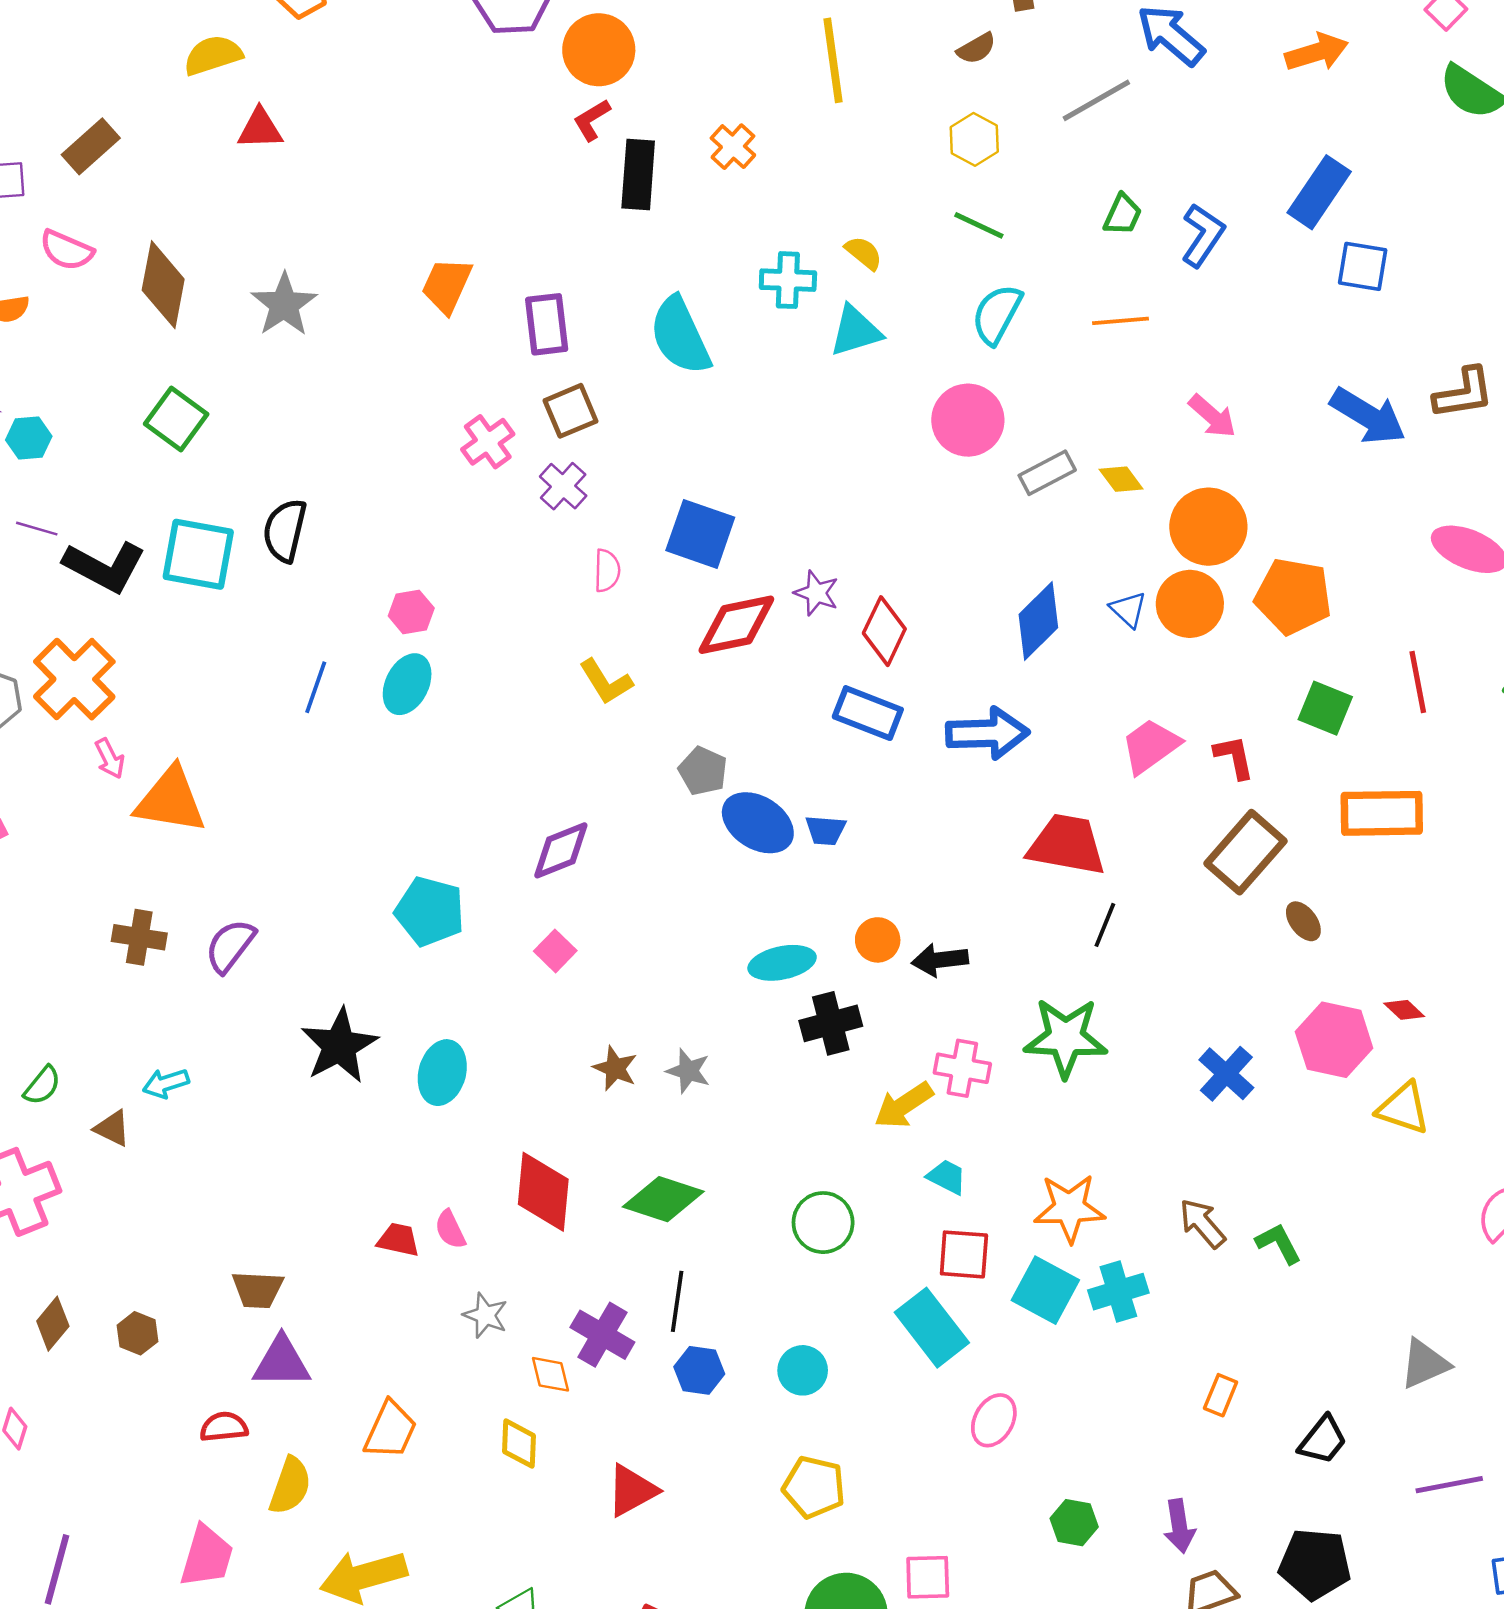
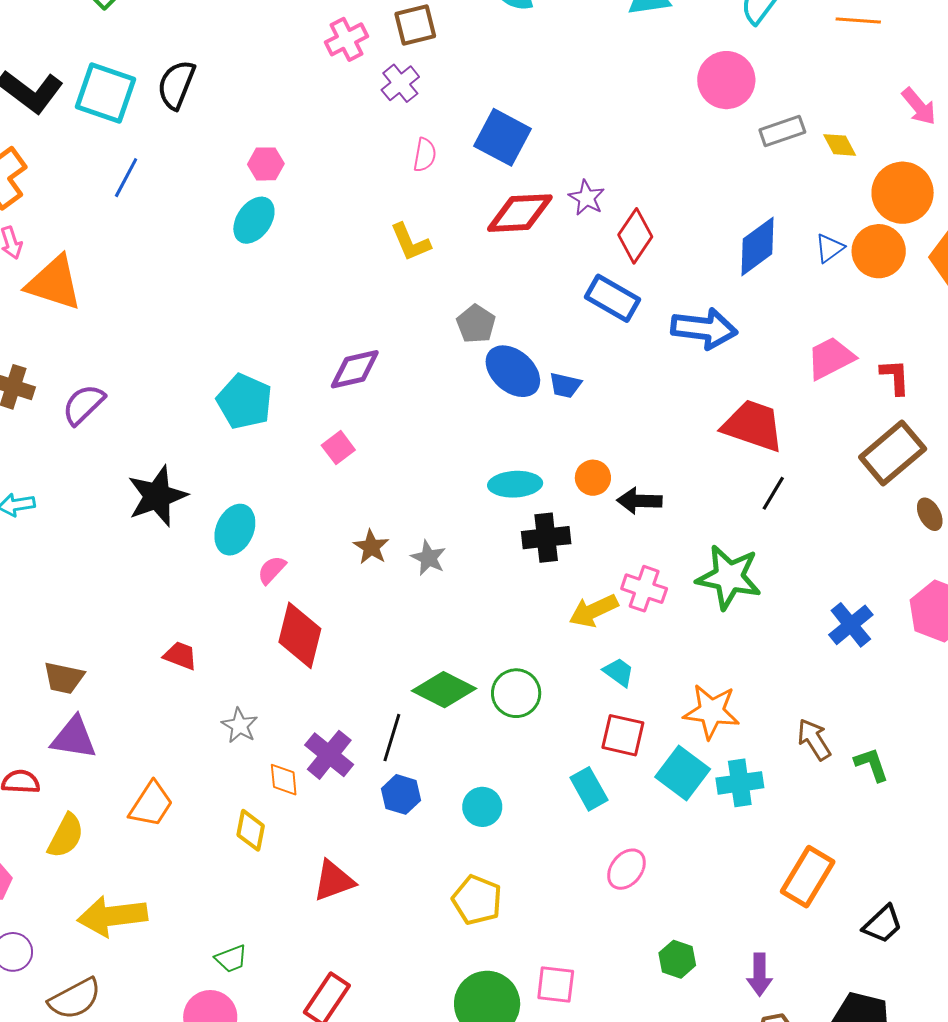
blue triangle: (1128, 609) -> (830, 248), turned 32
blue line: (316, 687) -> (126, 178), moved
green diamond: (663, 1199) -> (444, 690), moved
pink semicircle: (450, 1230) -> (272, 570), moved, turned 60
cyan rectangle: (932, 1328) -> (589, 789), size x0.7
orange rectangle: (1221, 1395) -> (808, 877), size x1.8

